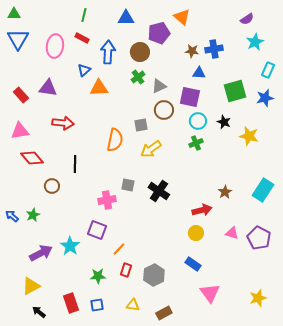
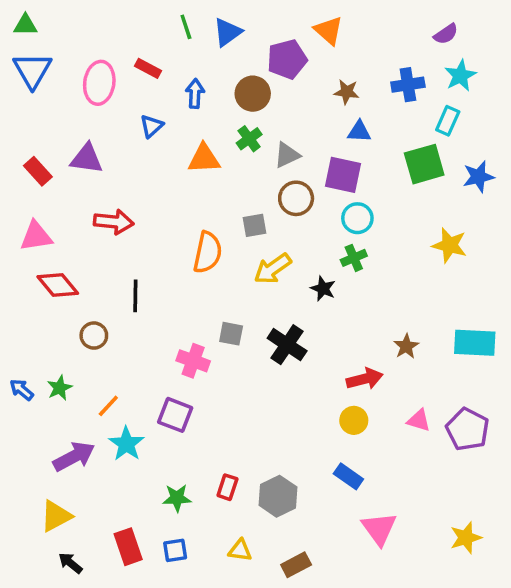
green line: (84, 15) -> (186, 27), moved, turned -32
blue triangle: (126, 18) -> (227, 32), turned -36
blue cross: (214, 49) -> (408, 85), moved
blue arrow: (108, 52) -> (195, 94), size x0.7
cyan rectangle: (268, 70) -> (448, 121), moved
orange triangle: (99, 88) -> (204, 159), moved
black star: (224, 122) -> (323, 289), moved
cyan rectangle: (263, 190) -> (475, 343), turned 60
pink cross: (107, 200) -> (193, 361), turned 30
orange line: (119, 249) -> (108, 406), moved

